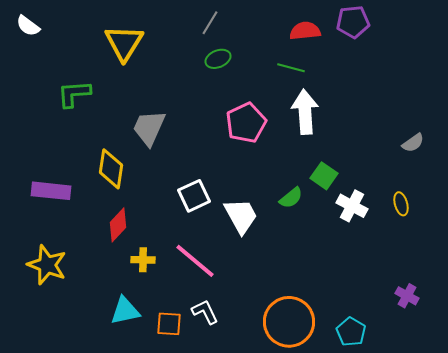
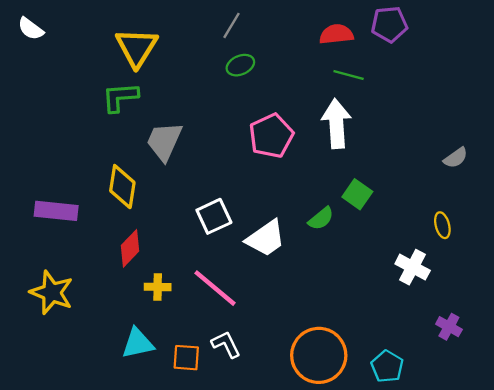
green line: (291, 68) -> (349, 75), moved
green L-shape: (74, 94) -> (120, 97), moved
white cross: (352, 206) -> (413, 267), moved
white trapezoid: (241, 216) -> (266, 238), turned 84

